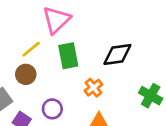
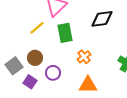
black diamond: (117, 54) -> (102, 19), moved
brown circle: (26, 74) -> (35, 58), moved

